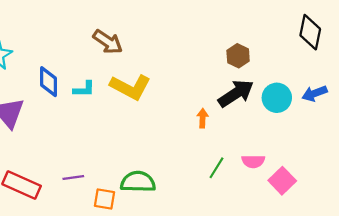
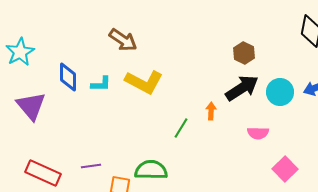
pink semicircle: (253, 161) -> (258, 133), moved
green line: (217, 168) -> (181, 128), moved

